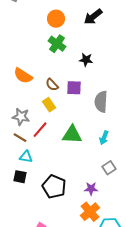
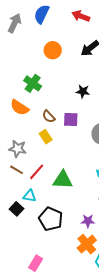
green cross: (57, 44) -> (33, 83), moved
red line: (40, 130) -> (37, 172), moved
green triangle: (72, 135) -> (63, 180), moved
cyan triangle: (26, 157) -> (30, 196), moved
black square: (20, 177) -> (17, 209), turned 32

